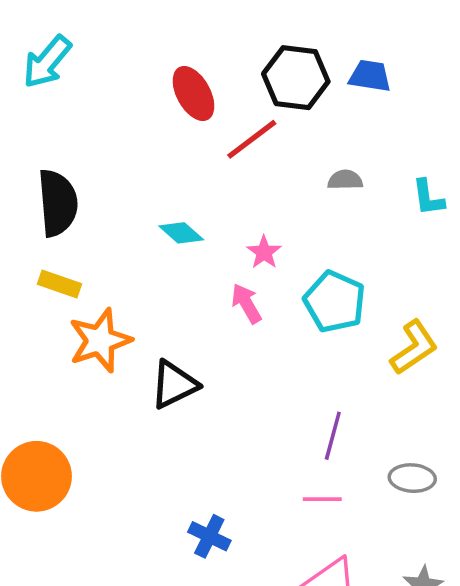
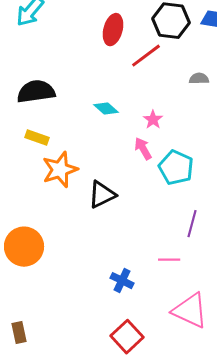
red ellipse: (193, 93) -> (113, 30), turned 44
black semicircle: (58, 203) -> (36, 92), turned -93
cyan pentagon: (335, 302) -> (176, 168), moved
pink line: (322, 499) -> (169, 260), moved

